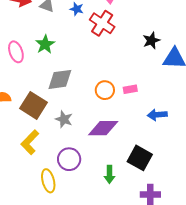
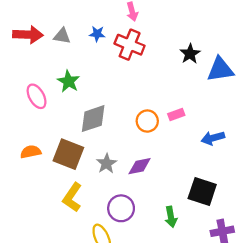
gray star: (64, 119) -> (107, 163), turned 30
purple diamond: (103, 128) -> (140, 166), moved, size x0.7

